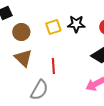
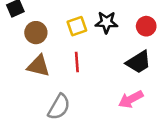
brown triangle: (23, 58) -> (38, 66), turned -30
red line: (53, 66) -> (77, 62), moved

